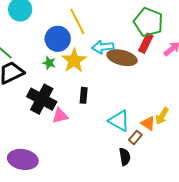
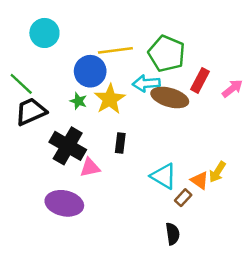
yellow line: (77, 21) -> (115, 50), turned -72
green pentagon: (148, 22) -> (167, 54), moved
black semicircle: (125, 157) -> (173, 234), moved
purple ellipse: (23, 159) -> (64, 203), moved

